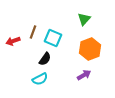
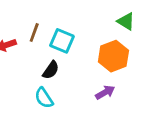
green triangle: (84, 19) -> (126, 21), moved, turned -40
cyan semicircle: (40, 79) -> (44, 98), turned 84

